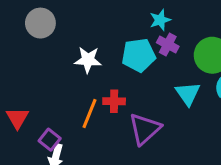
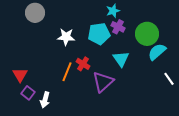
cyan triangle: (188, 94) -> (121, 59), moved
red cross: (114, 101) -> (83, 64), turned 32
purple square: (50, 140) -> (28, 93), moved

